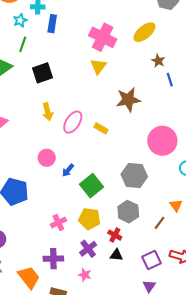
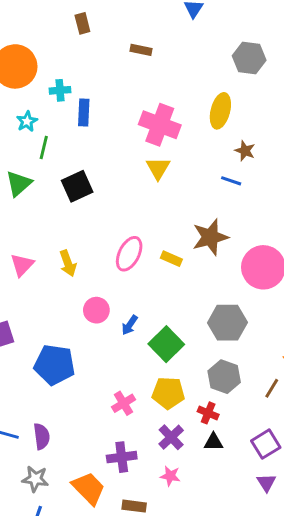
cyan star: (20, 20) -> (27, 121), moved
yellow ellipse: (144, 32) -> (220, 111), turned -30
blue line: (170, 80) -> (231, 181), moved, turned -48
brown star: (128, 100) -> (210, 237), moved
yellow arrow: (48, 112) -> (68, 263), moved

